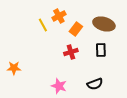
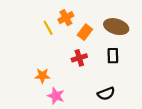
orange star: (14, 68) -> (42, 76), moved
pink star: (59, 86) -> (56, 96), moved

